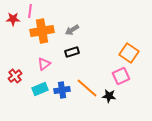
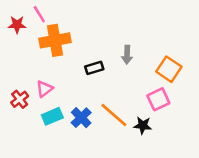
pink line: (30, 11) -> (39, 14), turned -40
gray arrow: (72, 30) -> (127, 55), moved, turned -56
pink triangle: (44, 64) -> (45, 89), moved
blue cross: (62, 90) -> (81, 118), turned -35

